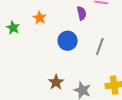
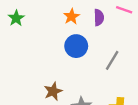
orange star: (40, 18) -> (72, 17), moved

